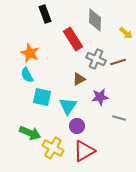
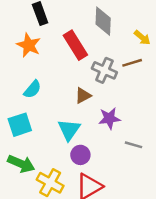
orange star: (30, 53) -> (29, 45), moved
brown line: (118, 62) -> (132, 63), moved
cyan semicircle: (27, 75) -> (32, 89), moved, turned -112
cyan square: (42, 97) -> (20, 125), moved, turned -30

